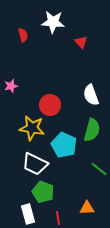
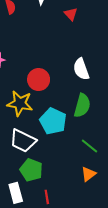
orange triangle: (87, 208) -> (88, 174), moved, turned -35

